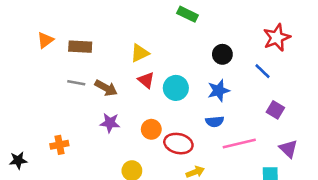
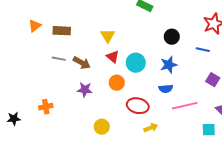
yellow triangle: (140, 53) -> (108, 36), turned -35
blue line: (262, 71) -> (203, 50), turned -32
orange circle: (151, 129) -> (117, 83), moved

